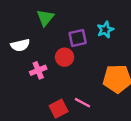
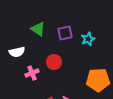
green triangle: (45, 18) -> (38, 29), turned -35
purple square: (78, 38) -> (65, 33), moved

